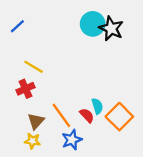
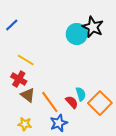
cyan circle: (93, 24) -> (77, 34), moved
red cross: (25, 89) -> (19, 79), turned -35
brown triangle: (36, 121) -> (28, 95), moved, turned -35

